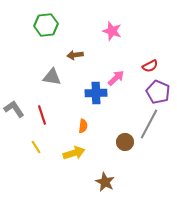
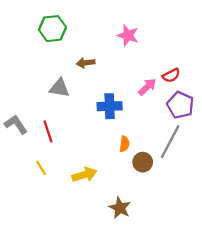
pink arrow: (116, 78) -> (147, 87), moved
orange semicircle: (83, 126) -> (124, 144), moved

